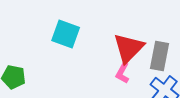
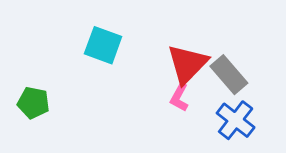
gray rectangle: (160, 56) -> (229, 75), turned -52

